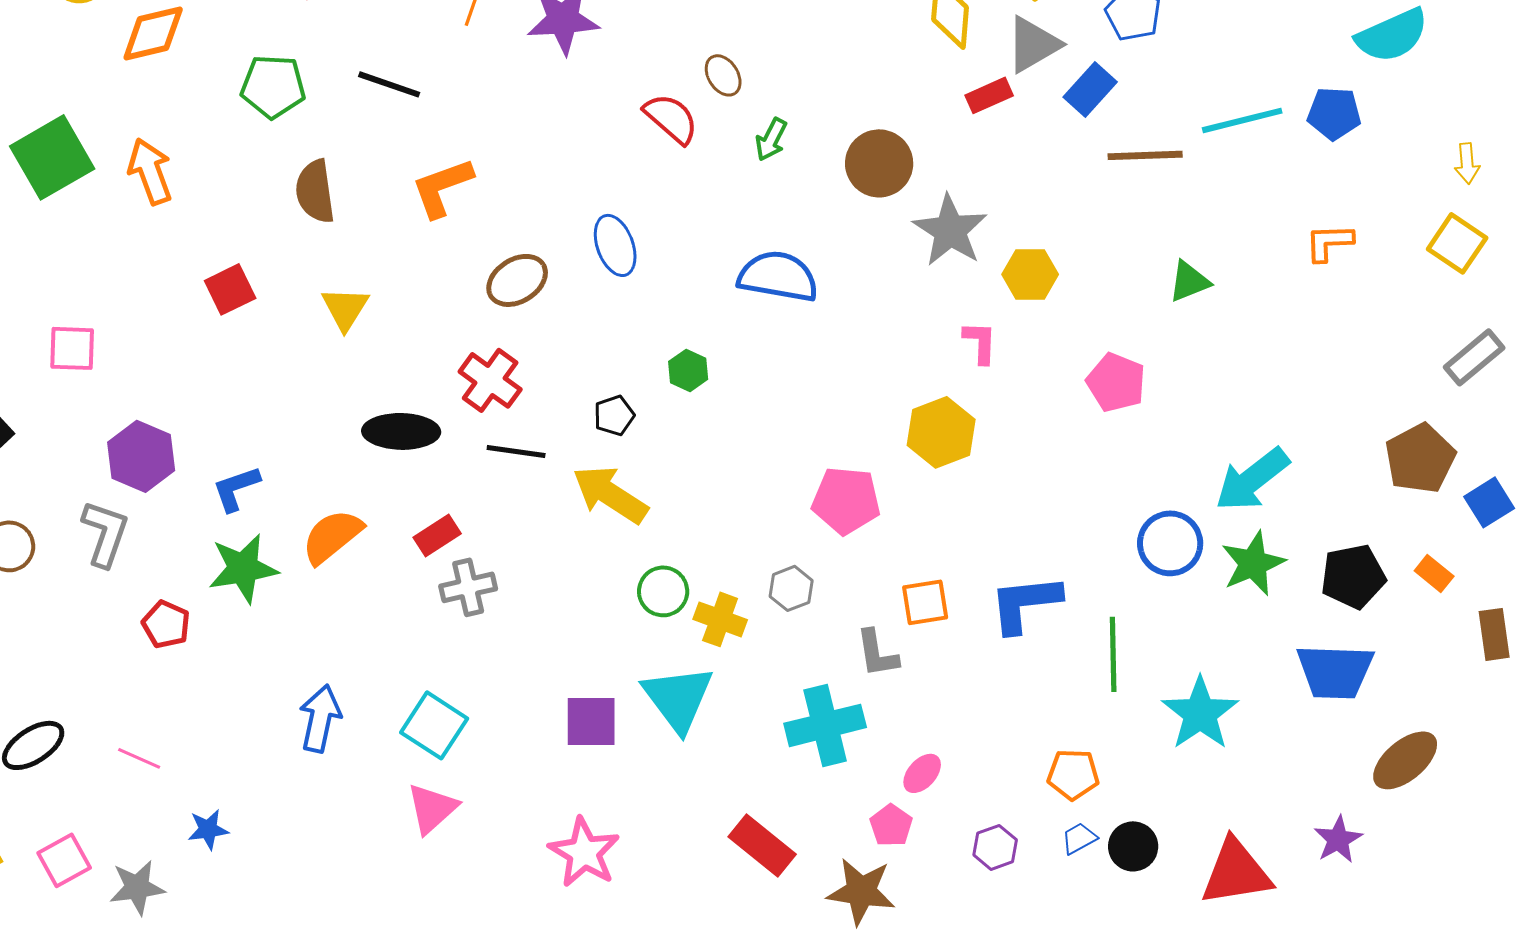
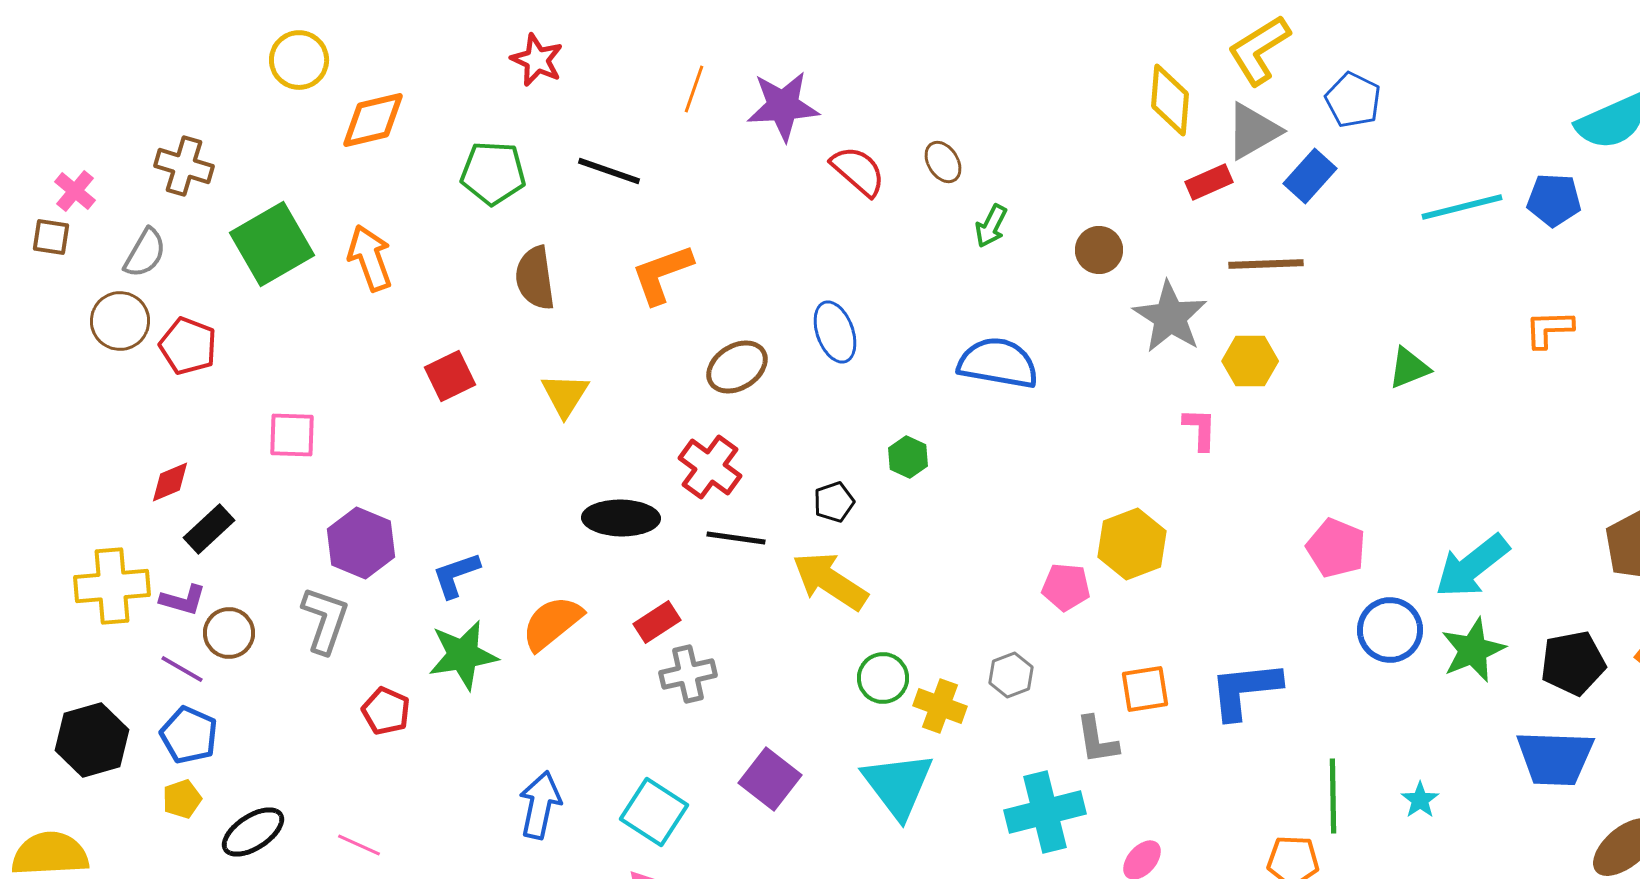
red semicircle: (671, 118) -> (858, 171), moved
brown line: (1145, 155) -> (1266, 264), moved
brown circle: (879, 163) -> (1099, 250), size x0.7
pink pentagon: (1116, 382) -> (1336, 548), moved
yellow hexagon: (941, 432) -> (1132, 544), moved
pink pentagon: (846, 500) -> (1066, 587), size x0.7
green line: (1113, 654) -> (1333, 796), moved
cyan star: (1200, 713) -> (1420, 800), size x0.5
purple square: (591, 721) -> (770, 779), moved, turned 38

